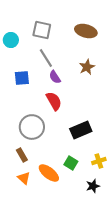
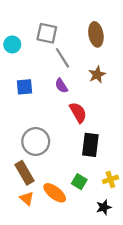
brown ellipse: (86, 31) -> (96, 34), turned 65
gray line: (46, 58) -> (62, 58), moved
red semicircle: (54, 101) -> (78, 112), moved
black rectangle: (81, 130) -> (90, 145), turned -60
brown rectangle: (22, 155) -> (25, 173), size x1.5

